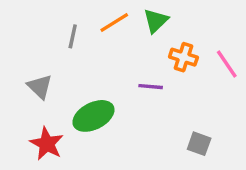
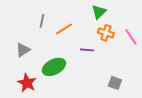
green triangle: (156, 21) -> (99, 12), moved
orange line: (114, 22) -> (64, 29), moved
gray triangle: (40, 87) -> (23, 50), turned 42

